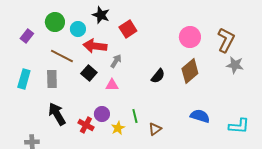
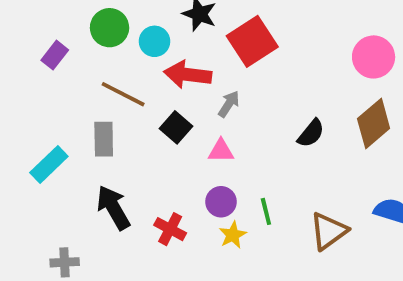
red square: (128, 29) -> (252, 41), size x1.4
cyan rectangle: (24, 79) -> (49, 165), moved, turned 30
purple circle: (102, 114) -> (221, 202), moved
brown triangle: (155, 129) -> (329, 231), moved, size x1.5

